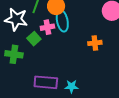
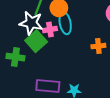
white star: (16, 19) -> (31, 23), moved
green square: (34, 39) -> (36, 41), size x1.5

